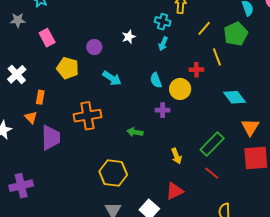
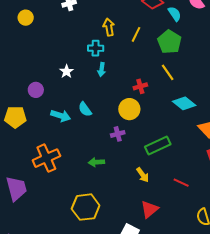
yellow line: (204, 28) -> (136, 34), moved
yellow line: (217, 57) -> (168, 72), moved
cyan semicircle: (156, 80) -> (85, 109), moved
green rectangle: (212, 144) -> (158, 145), moved, turned 35

